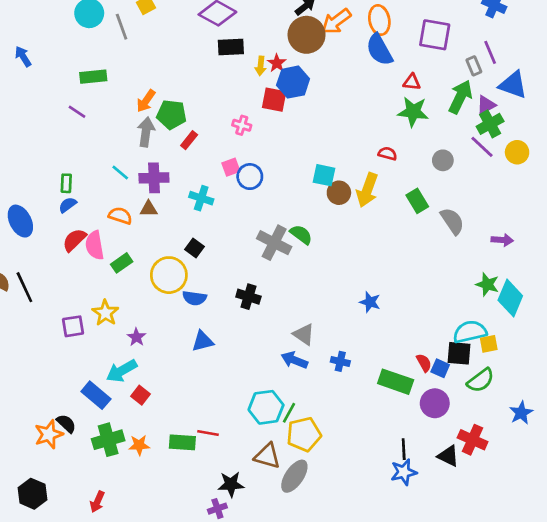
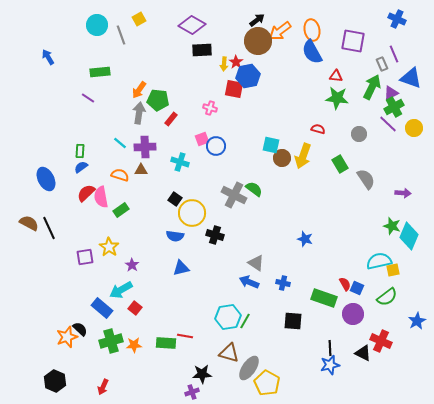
yellow circle: (169, 275) -> (192, 213), moved
black square: (459, 353) -> (293, 321), moved
yellow pentagon: (304, 434) -> (267, 383), moved, turned -30

